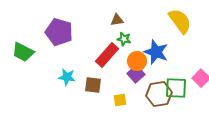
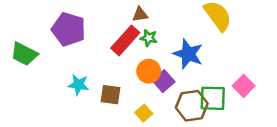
red rectangle: (107, 55) -> (125, 40), moved
orange circle: (137, 61) -> (149, 71), moved
yellow square: (120, 100) -> (144, 113), turned -32

